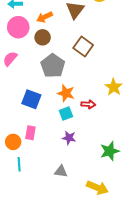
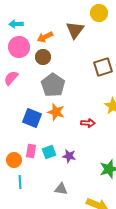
brown square: (83, 46) -> (103, 67), moved, turned 36
orange star: (66, 93) -> (56, 112), moved
cyan square: (66, 113) -> (49, 152), moved

